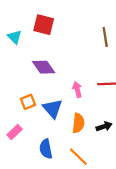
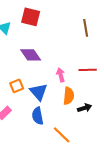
orange semicircle: (78, 123) -> (69, 96), moved
blue semicircle: (46, 149) -> (38, 116), moved

